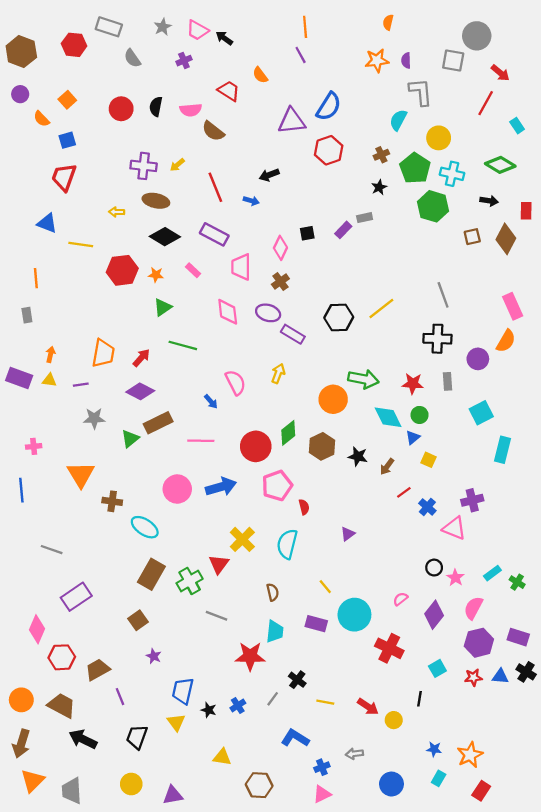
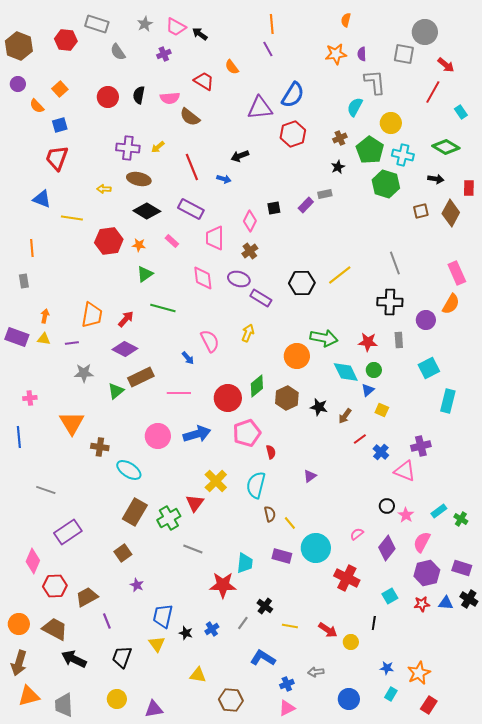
brown semicircle: (273, 592) -> (270, 514), moved
orange triangle: (33, 781) -> (29, 696), turned 30

